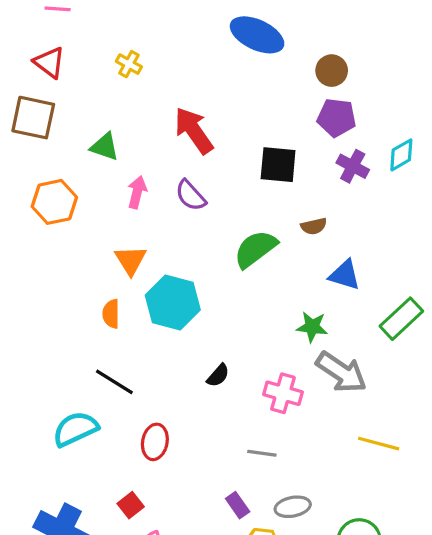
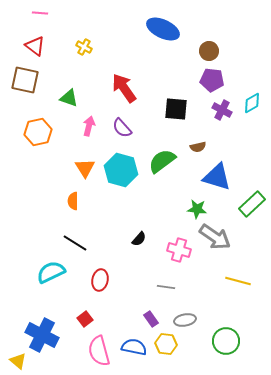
blue triangle: (345, 275) -> (217, 177), size x1.4
cyan hexagon: (173, 302) -> (121, 170), moved

